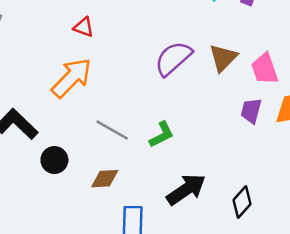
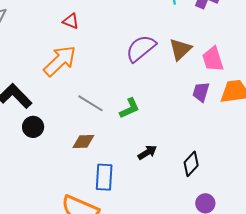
black circle: (54, 160) -> (33, 127), moved
black arrow: (186, 189) -> (147, 152), size x0.6

